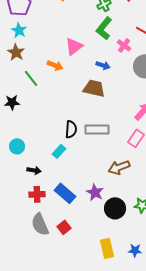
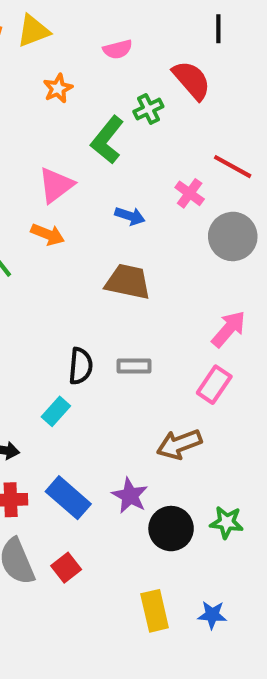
green L-shape: (104, 28) -> (107, 140), moved
pink triangle: (74, 46) -> (56, 185), moved
blue arrow: (103, 65) -> (130, 216), moved
gray rectangle: (97, 129) -> (134, 366), size x0.7

